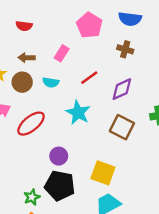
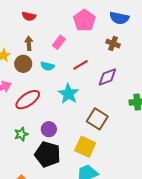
brown arrow: (27, 58) -> (29, 43), turned 80
brown square: (122, 127) -> (97, 119), moved
green star: (32, 197) -> (21, 134), moved

